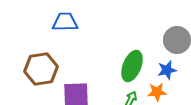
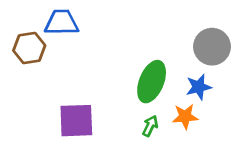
brown hexagon: (41, 69) -> (29, 48), moved, size x0.7

